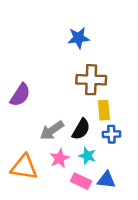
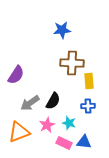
yellow rectangle: (104, 110) -> (89, 81), moved
black semicircle: (81, 129) -> (53, 101), moved
gray arrow: (52, 130) -> (30, 103), moved
orange triangle: (24, 167) -> (19, 132), turned -30

